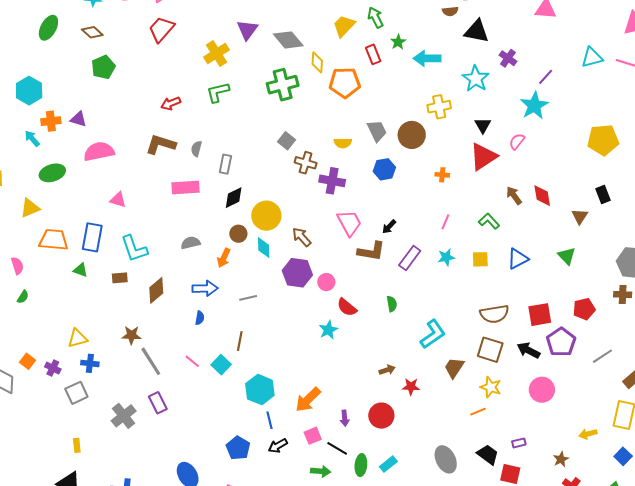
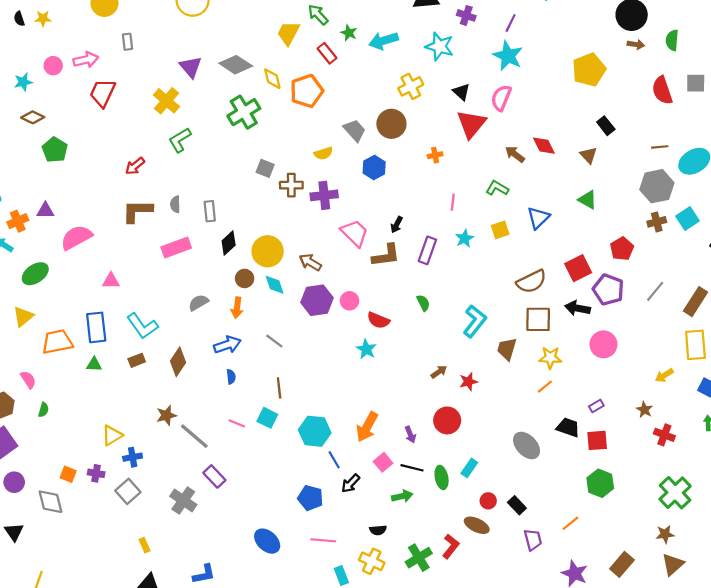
pink semicircle: (517, 141) -> (501, 98), size x1.4
gray line: (248, 298) -> (274, 341), turned 66

